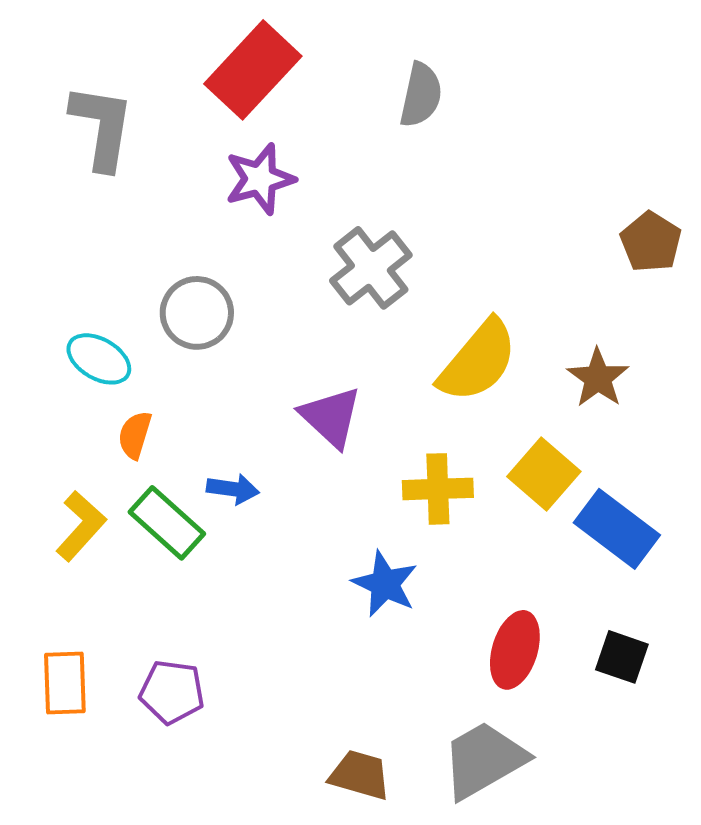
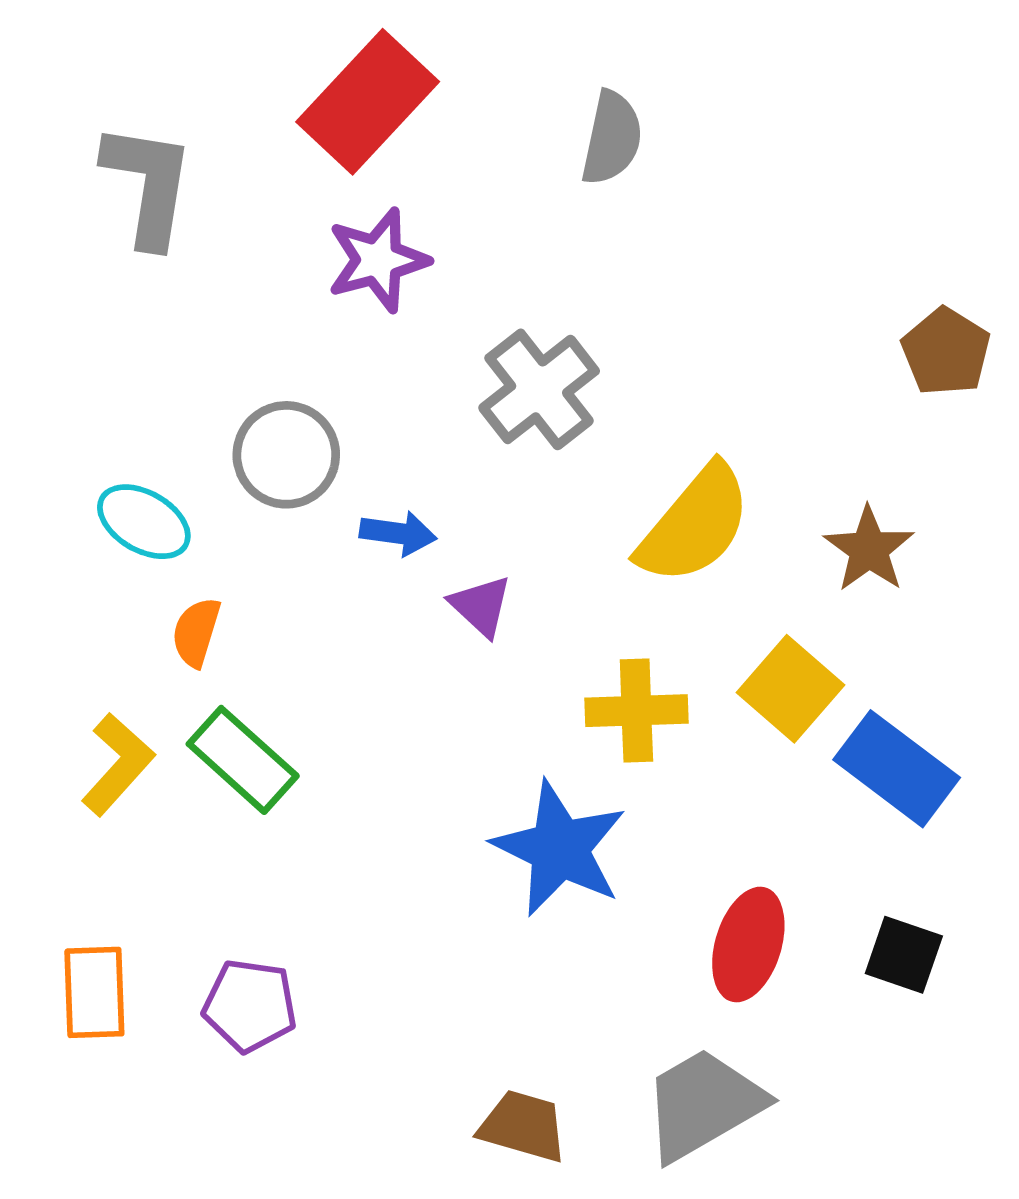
purple triangle: (331, 417) -> (481, 606), size x0.7
blue arrow: (233, 489) -> (398, 533), moved
blue star: (385, 584) -> (559, 849), size x1.4

